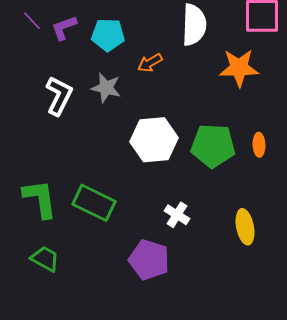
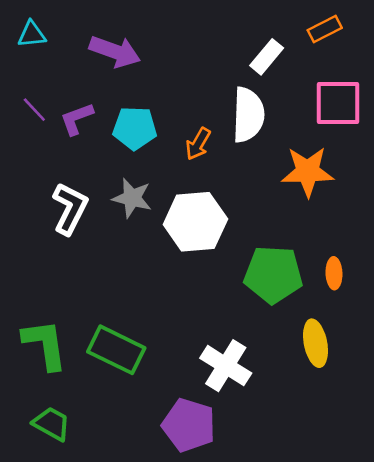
orange arrow: (150, 63) -> (198, 144), moved, turned -30
white hexagon: (154, 140) -> (195, 222), moved
white cross: (177, 215) -> (226, 366), size x1.5
yellow ellipse: (245, 227) -> (316, 343), moved

